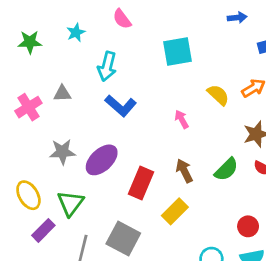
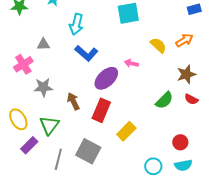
pink cross: (28, 107) -> (23, 64), moved
pink arrow: (182, 119) -> (131, 63), turned -48
purple ellipse: (102, 160) -> (106, 78), moved
brown arrow: (184, 171) -> (73, 101), moved

